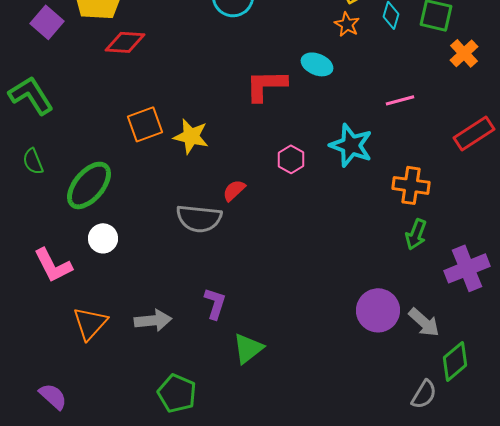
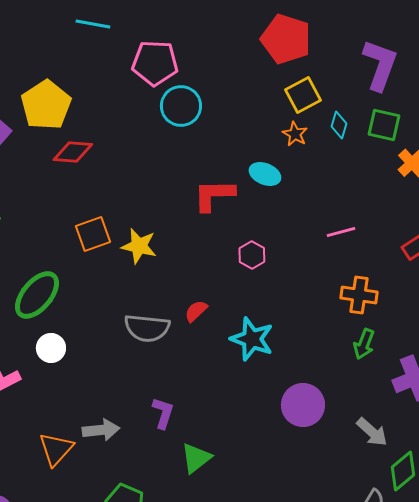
pink line: (400, 100) -> (341, 232), moved
cyan star: (351, 145) -> (252, 339), moved
pink hexagon: (291, 159) -> (252, 255), moved
red semicircle: (234, 190) -> (196, 311), moved
purple circle: (378, 310) -> (303, 405), moved
orange triangle: (90, 323) -> (56, 449), moved

